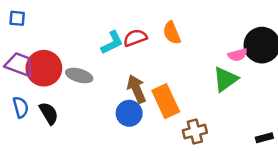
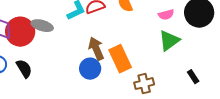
pink semicircle: (238, 55) -> (166, 15), moved
gray ellipse: (79, 76) -> (42, 26), moved
black rectangle: (264, 138) -> (193, 77), moved, turned 72

